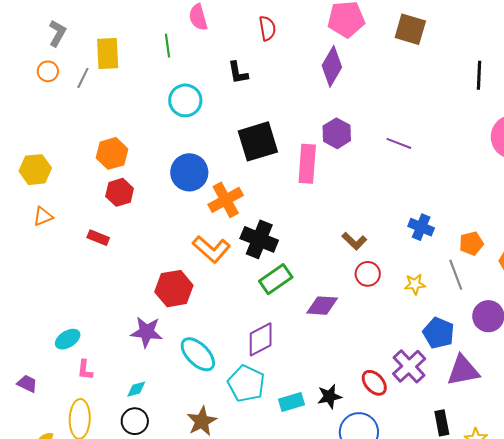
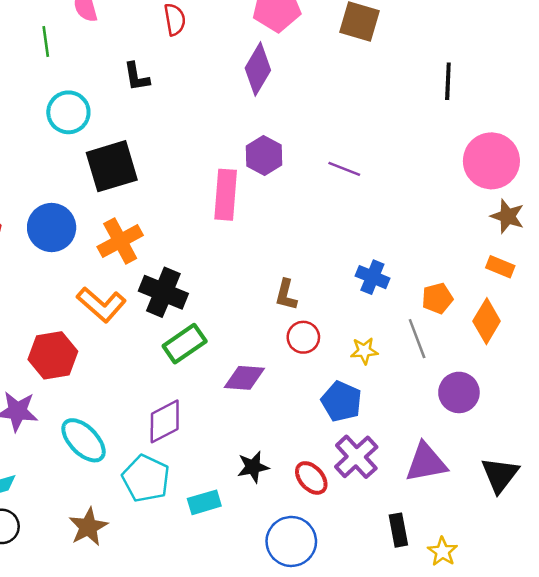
black square: (258, 141) -> (112, 166), moved
blue circle: (189, 172) -> (52, 227), moved
brown L-shape: (354, 241) -> (286, 295), turned 60
blue pentagon: (439, 333) -> (341, 401), moved
black star: (329, 396) -> (253, 467), moved

